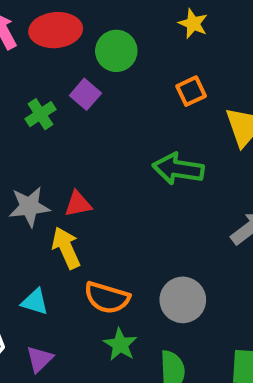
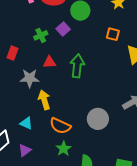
orange square: (191, 91) -> (113, 34), turned 32
green arrow: (178, 169) -> (77, 66), moved, turned 80
red triangle: (78, 204) -> (49, 62), moved
gray circle: (183, 300) -> (98, 119), moved

